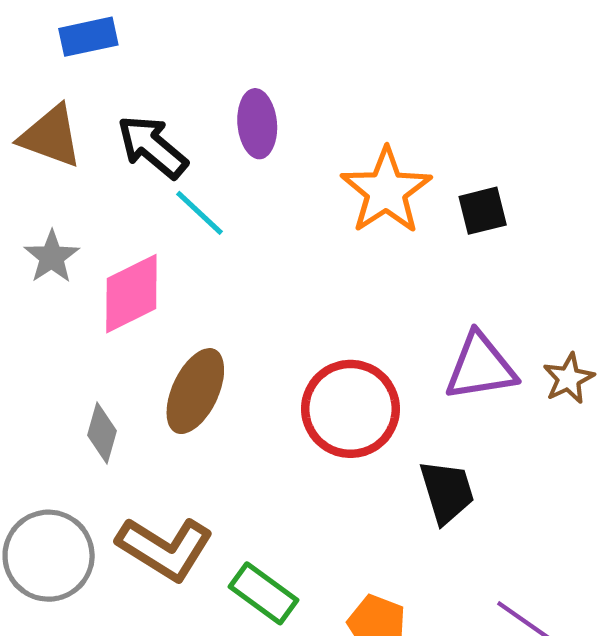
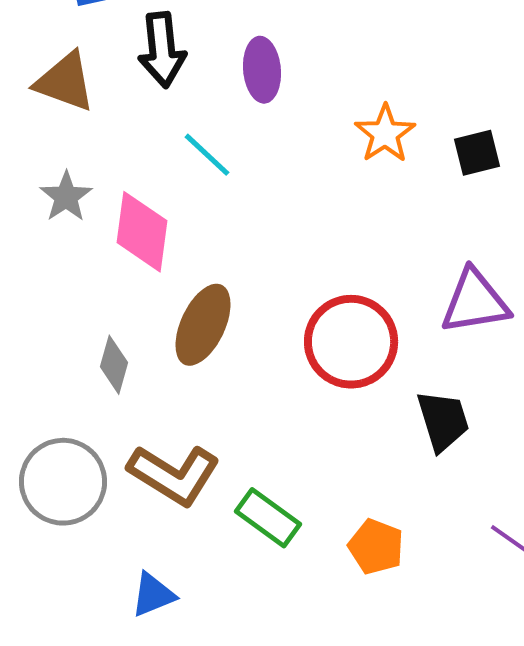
black arrow: (152, 147) -> (162, 50), moved, turned -136
orange star: (386, 191) -> (385, 134), size x0.7
pink diamond: (131, 294) -> (142, 232), turned -56

